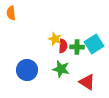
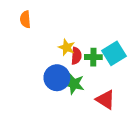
orange semicircle: (11, 13) -> (25, 19), moved
blue circle: (27, 70) -> (57, 78), moved

